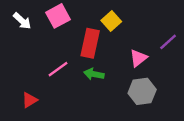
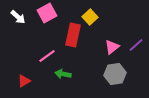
purple line: (168, 42) -> (136, 45), moved
green arrow: (94, 74) -> (63, 74), moved

